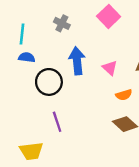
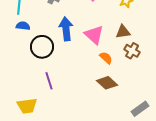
pink triangle: (110, 68) -> (94, 35), size x1.5
orange semicircle: (124, 95) -> (106, 58), turned -120

